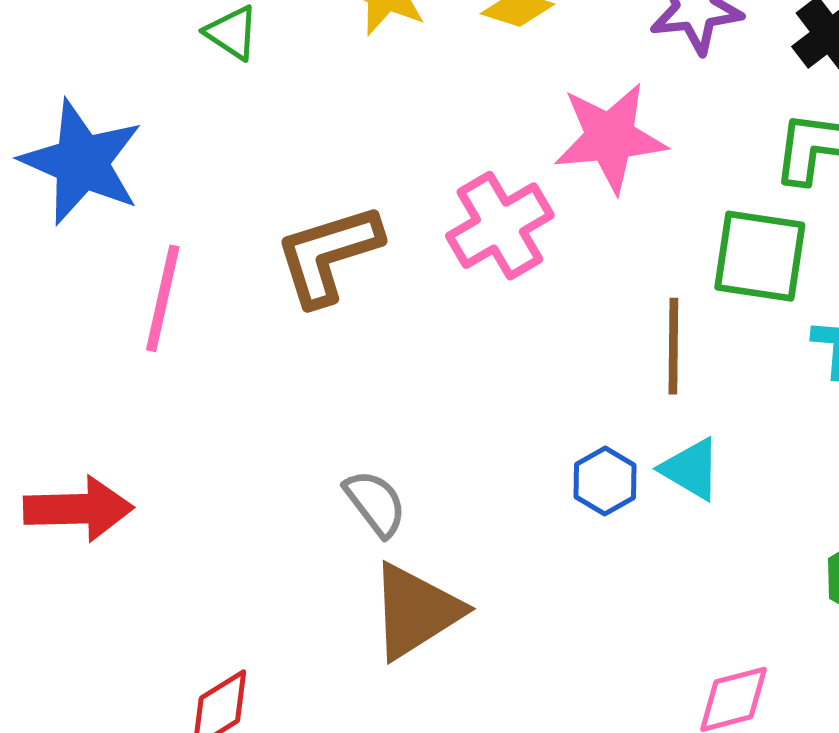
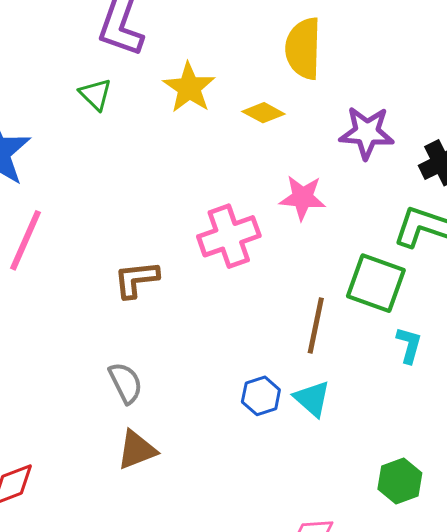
pink star: (610, 138) -> (303, 198), size x0.7
brown L-shape: (328, 255) -> (136, 279), moved, size x0.7
brown triangle: (416, 611) -> (137, 450), size x0.7

